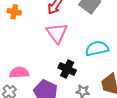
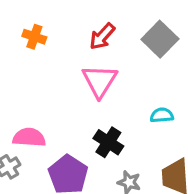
cyan semicircle: (97, 48) -> (162, 115), size x0.6

